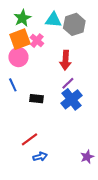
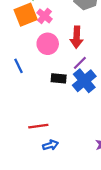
pink circle: (18, 57) -> (48, 44), moved
black rectangle: (36, 99) -> (59, 78), moved
red line: (29, 139) -> (38, 126), turned 30

